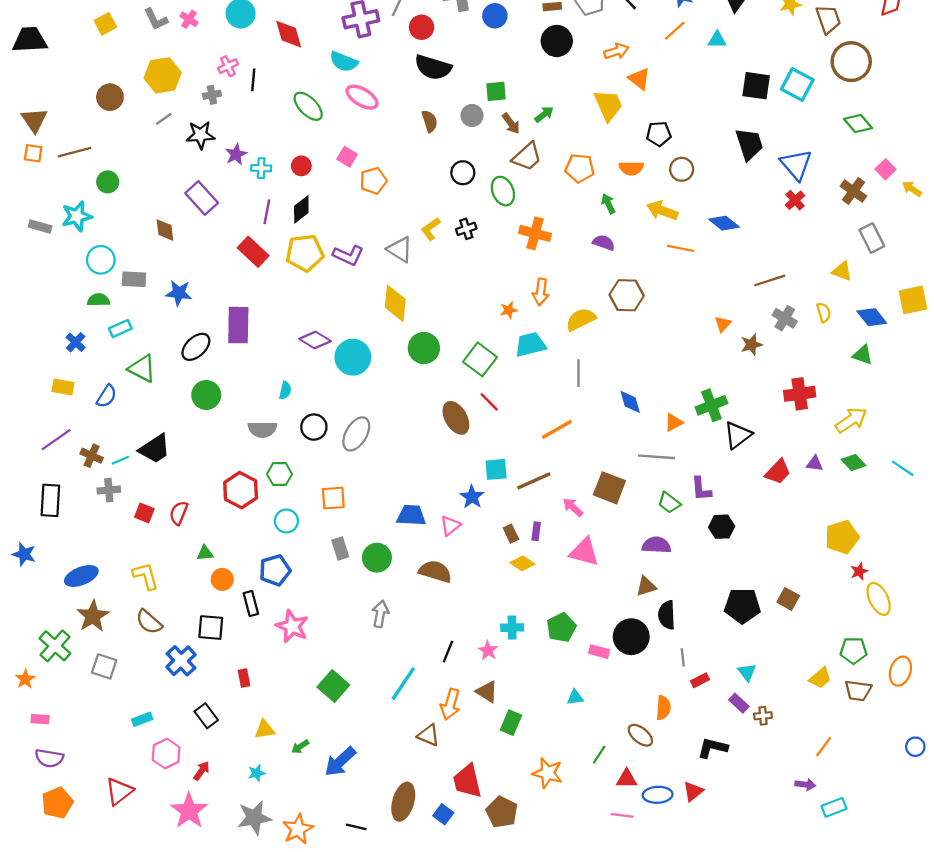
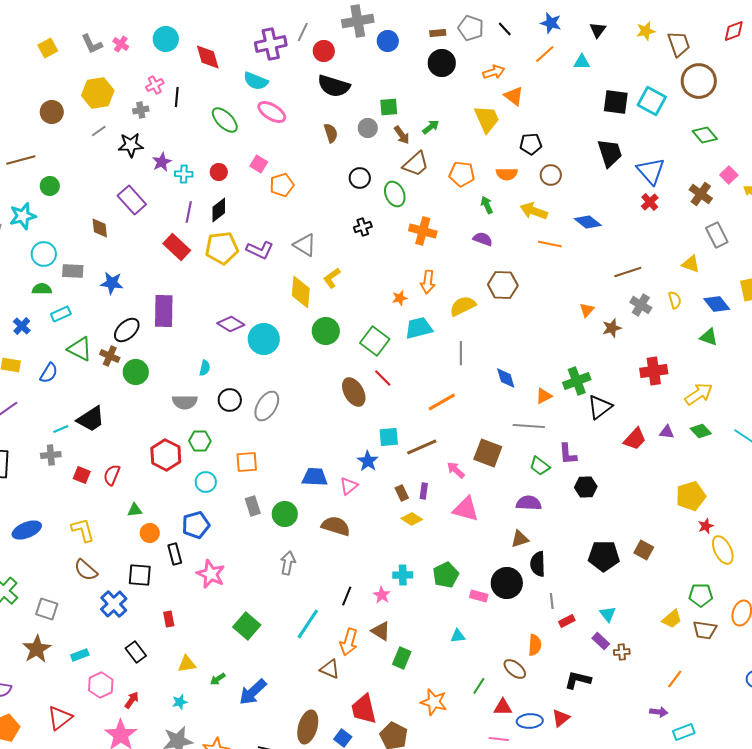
yellow L-shape: (431, 229) -> (332, 278), moved
brown cross: (92, 456) -> (110, 356), moved
brown star: (93, 616) -> (37, 649), moved

